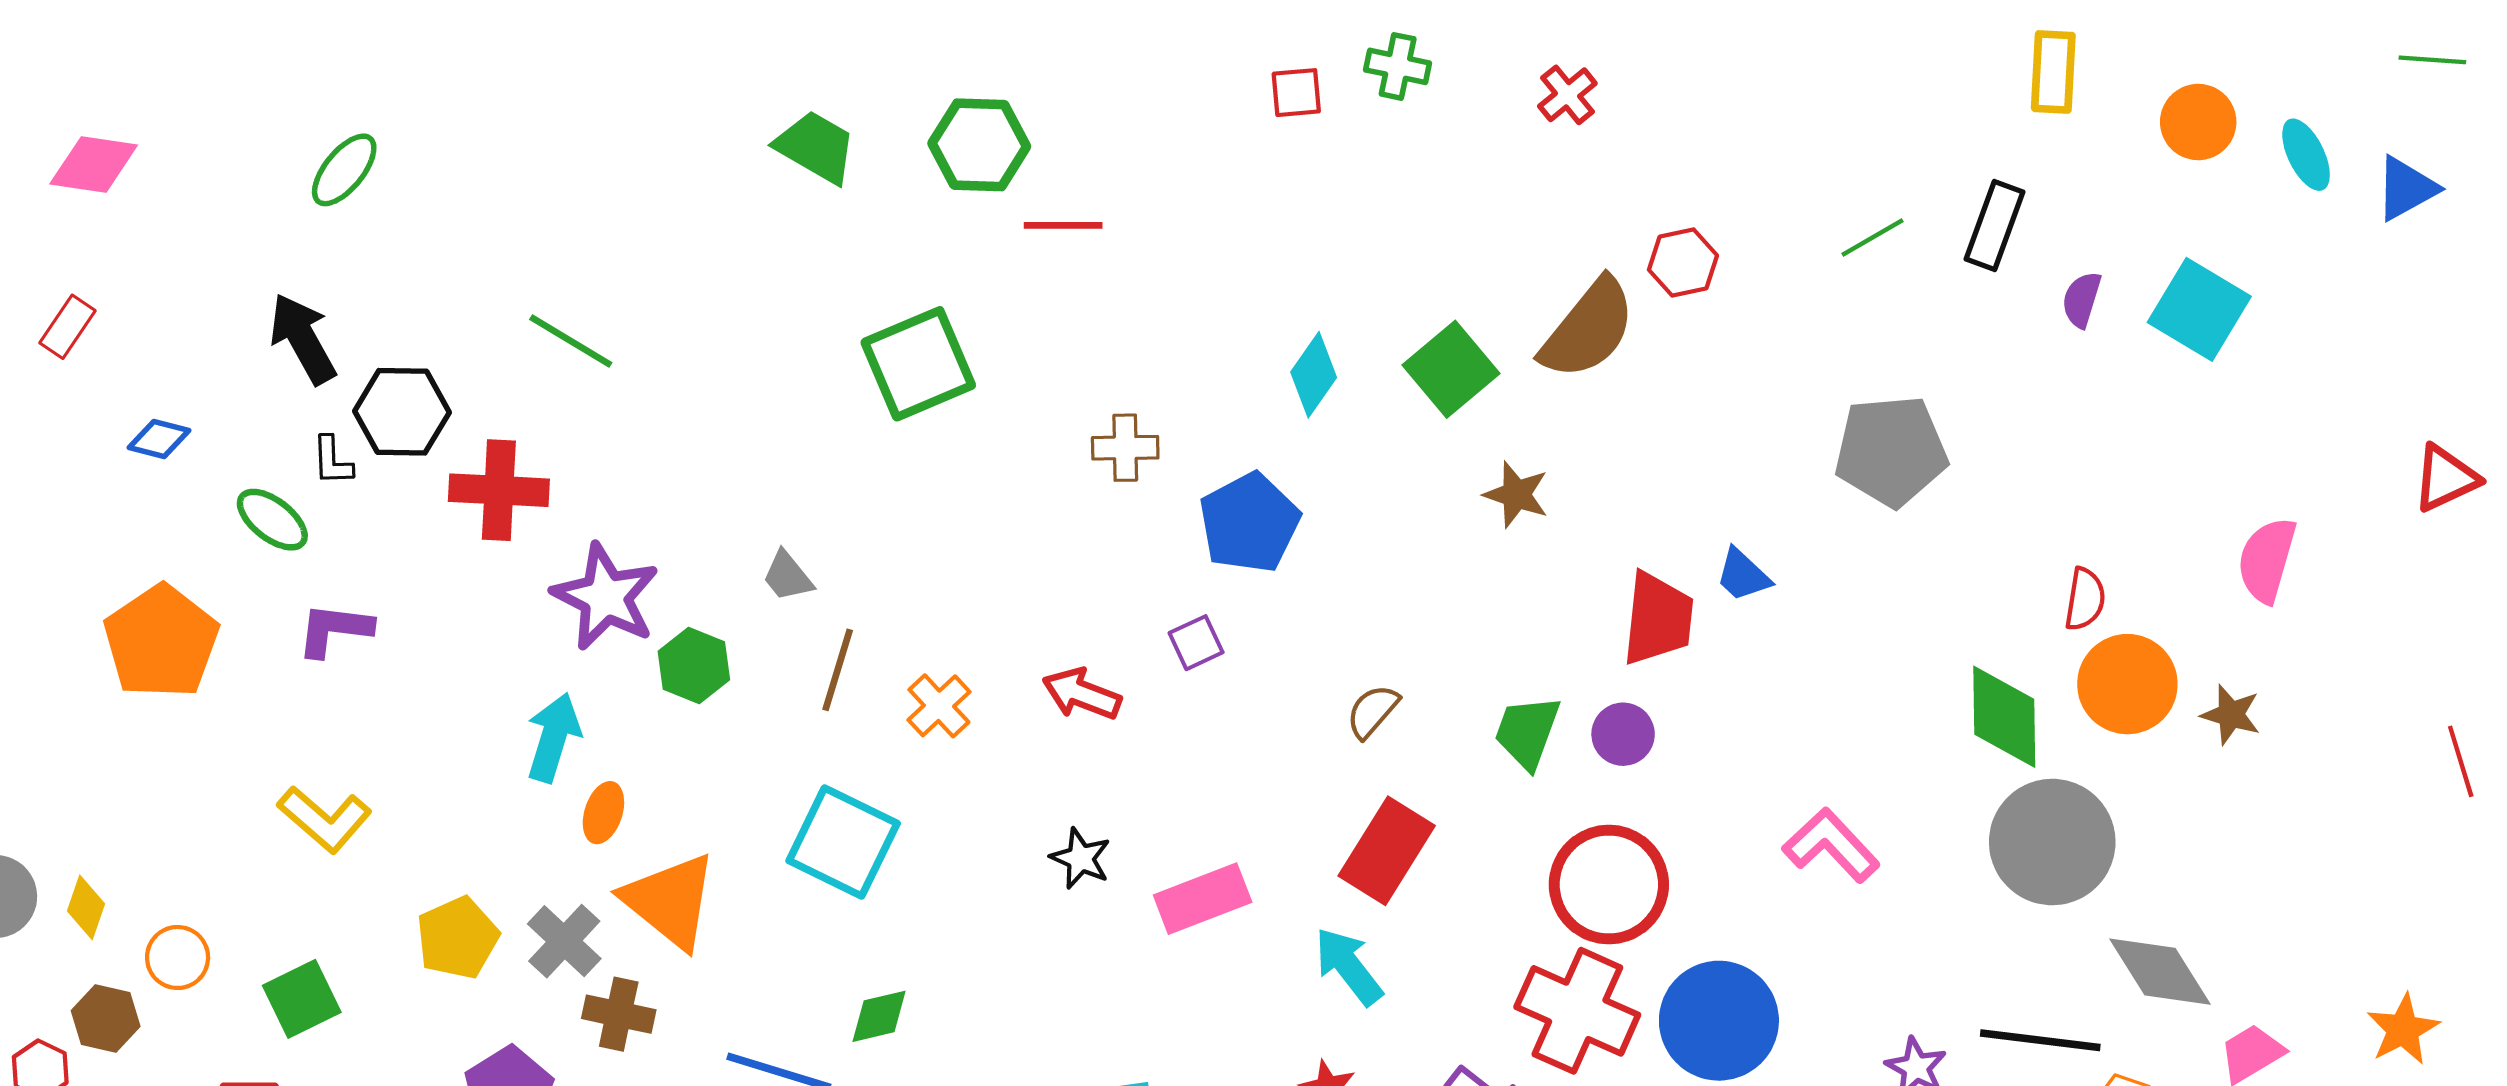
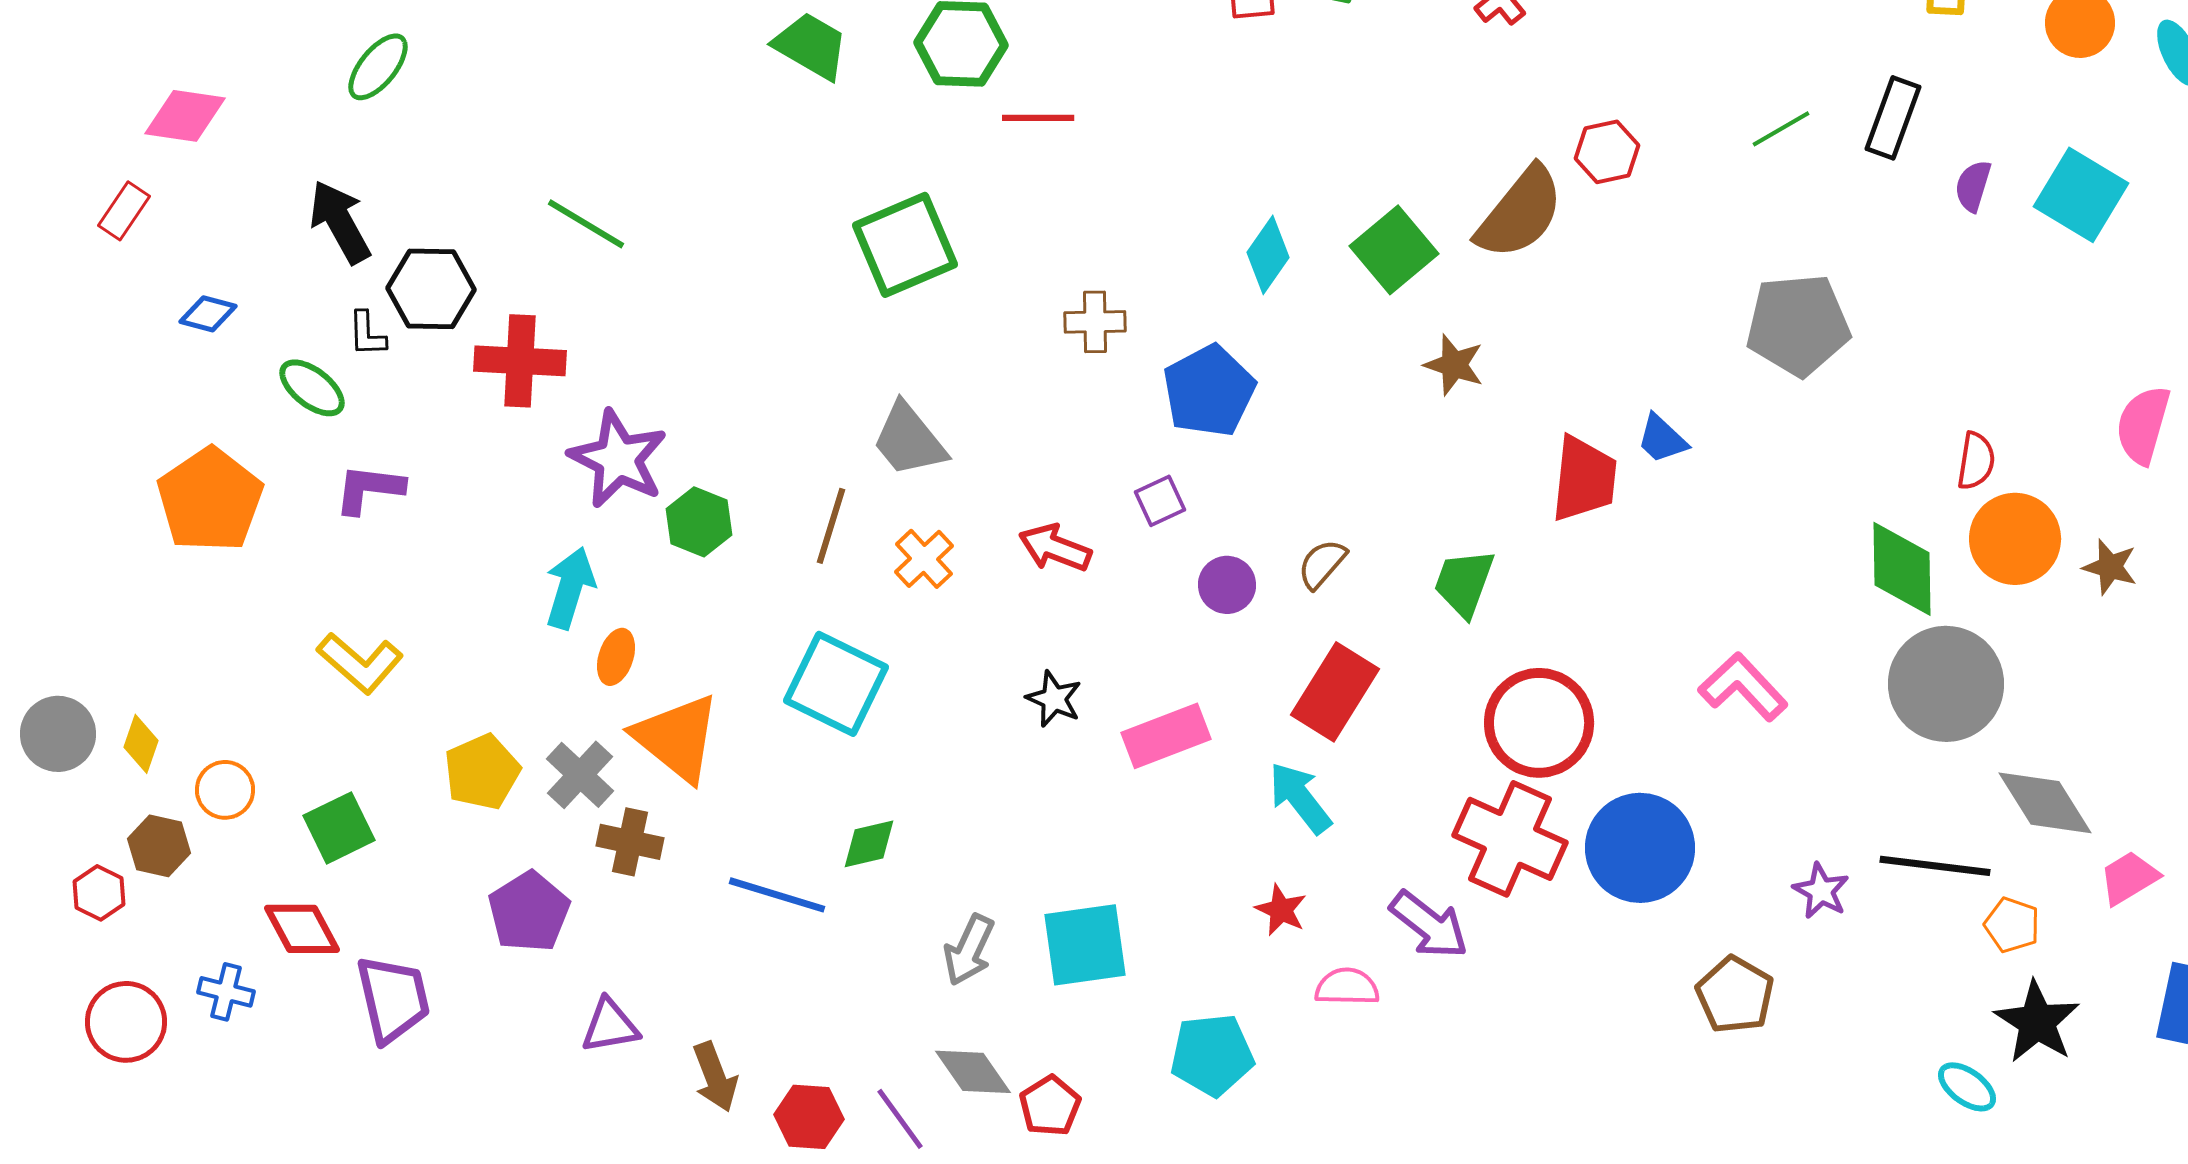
pink diamond: (94, 164) -> (185, 116), moved
gray trapezoid: (788, 576) -> (909, 440), moved, size x1.6
purple circle: (1623, 734) -> (1227, 585), moved

